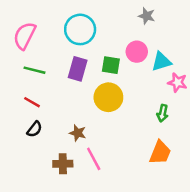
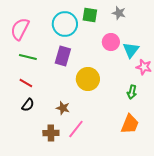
cyan triangle: (161, 62) -> (131, 50), turned -36
green square: (111, 65) -> (90, 15), moved
pink line: (94, 159) -> (76, 129), turned 66

